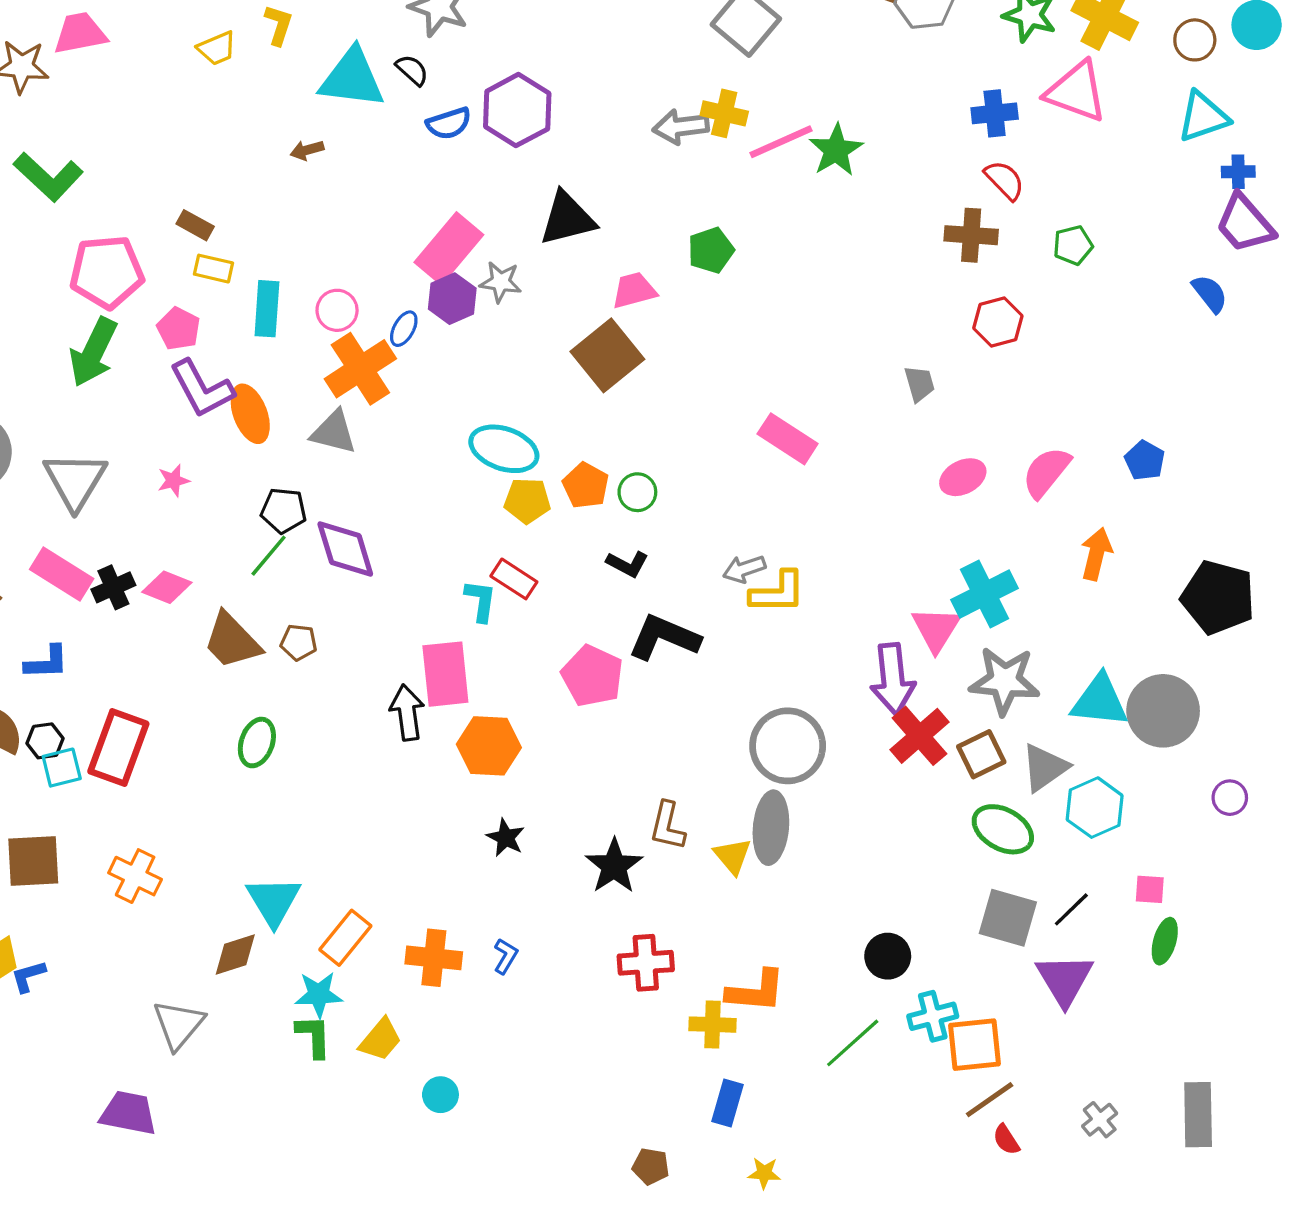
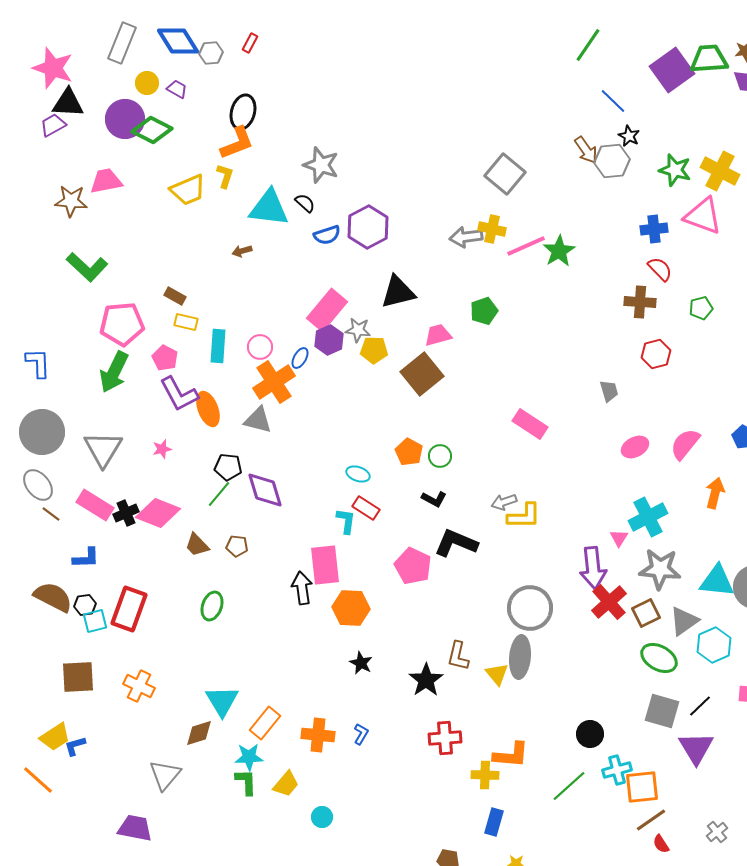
yellow trapezoid: (217, 48) -> (188, 190), size x1.5
cyan ellipse: (504, 449) -> (358, 474), moved, size x0.6
yellow pentagon: (527, 501) -> (374, 350), moved
pink diamond: (167, 587) -> (158, 513), size x1.5
pink triangle: (936, 629) -> (619, 538), size x0.6
brown trapezoid: (232, 641) -> (197, 545), size x0.7

